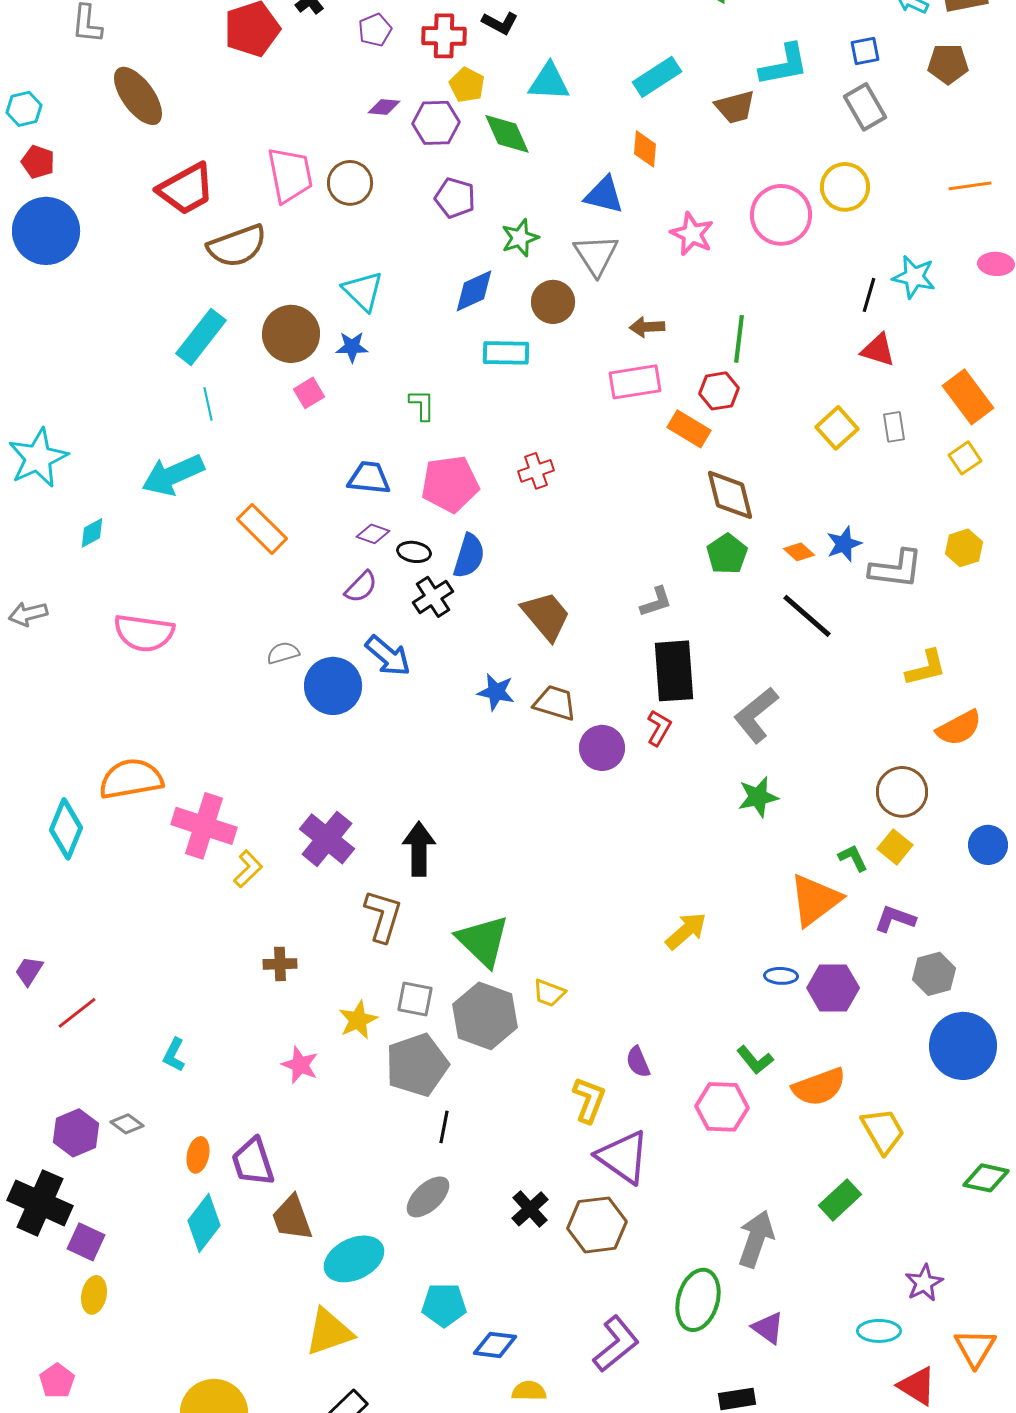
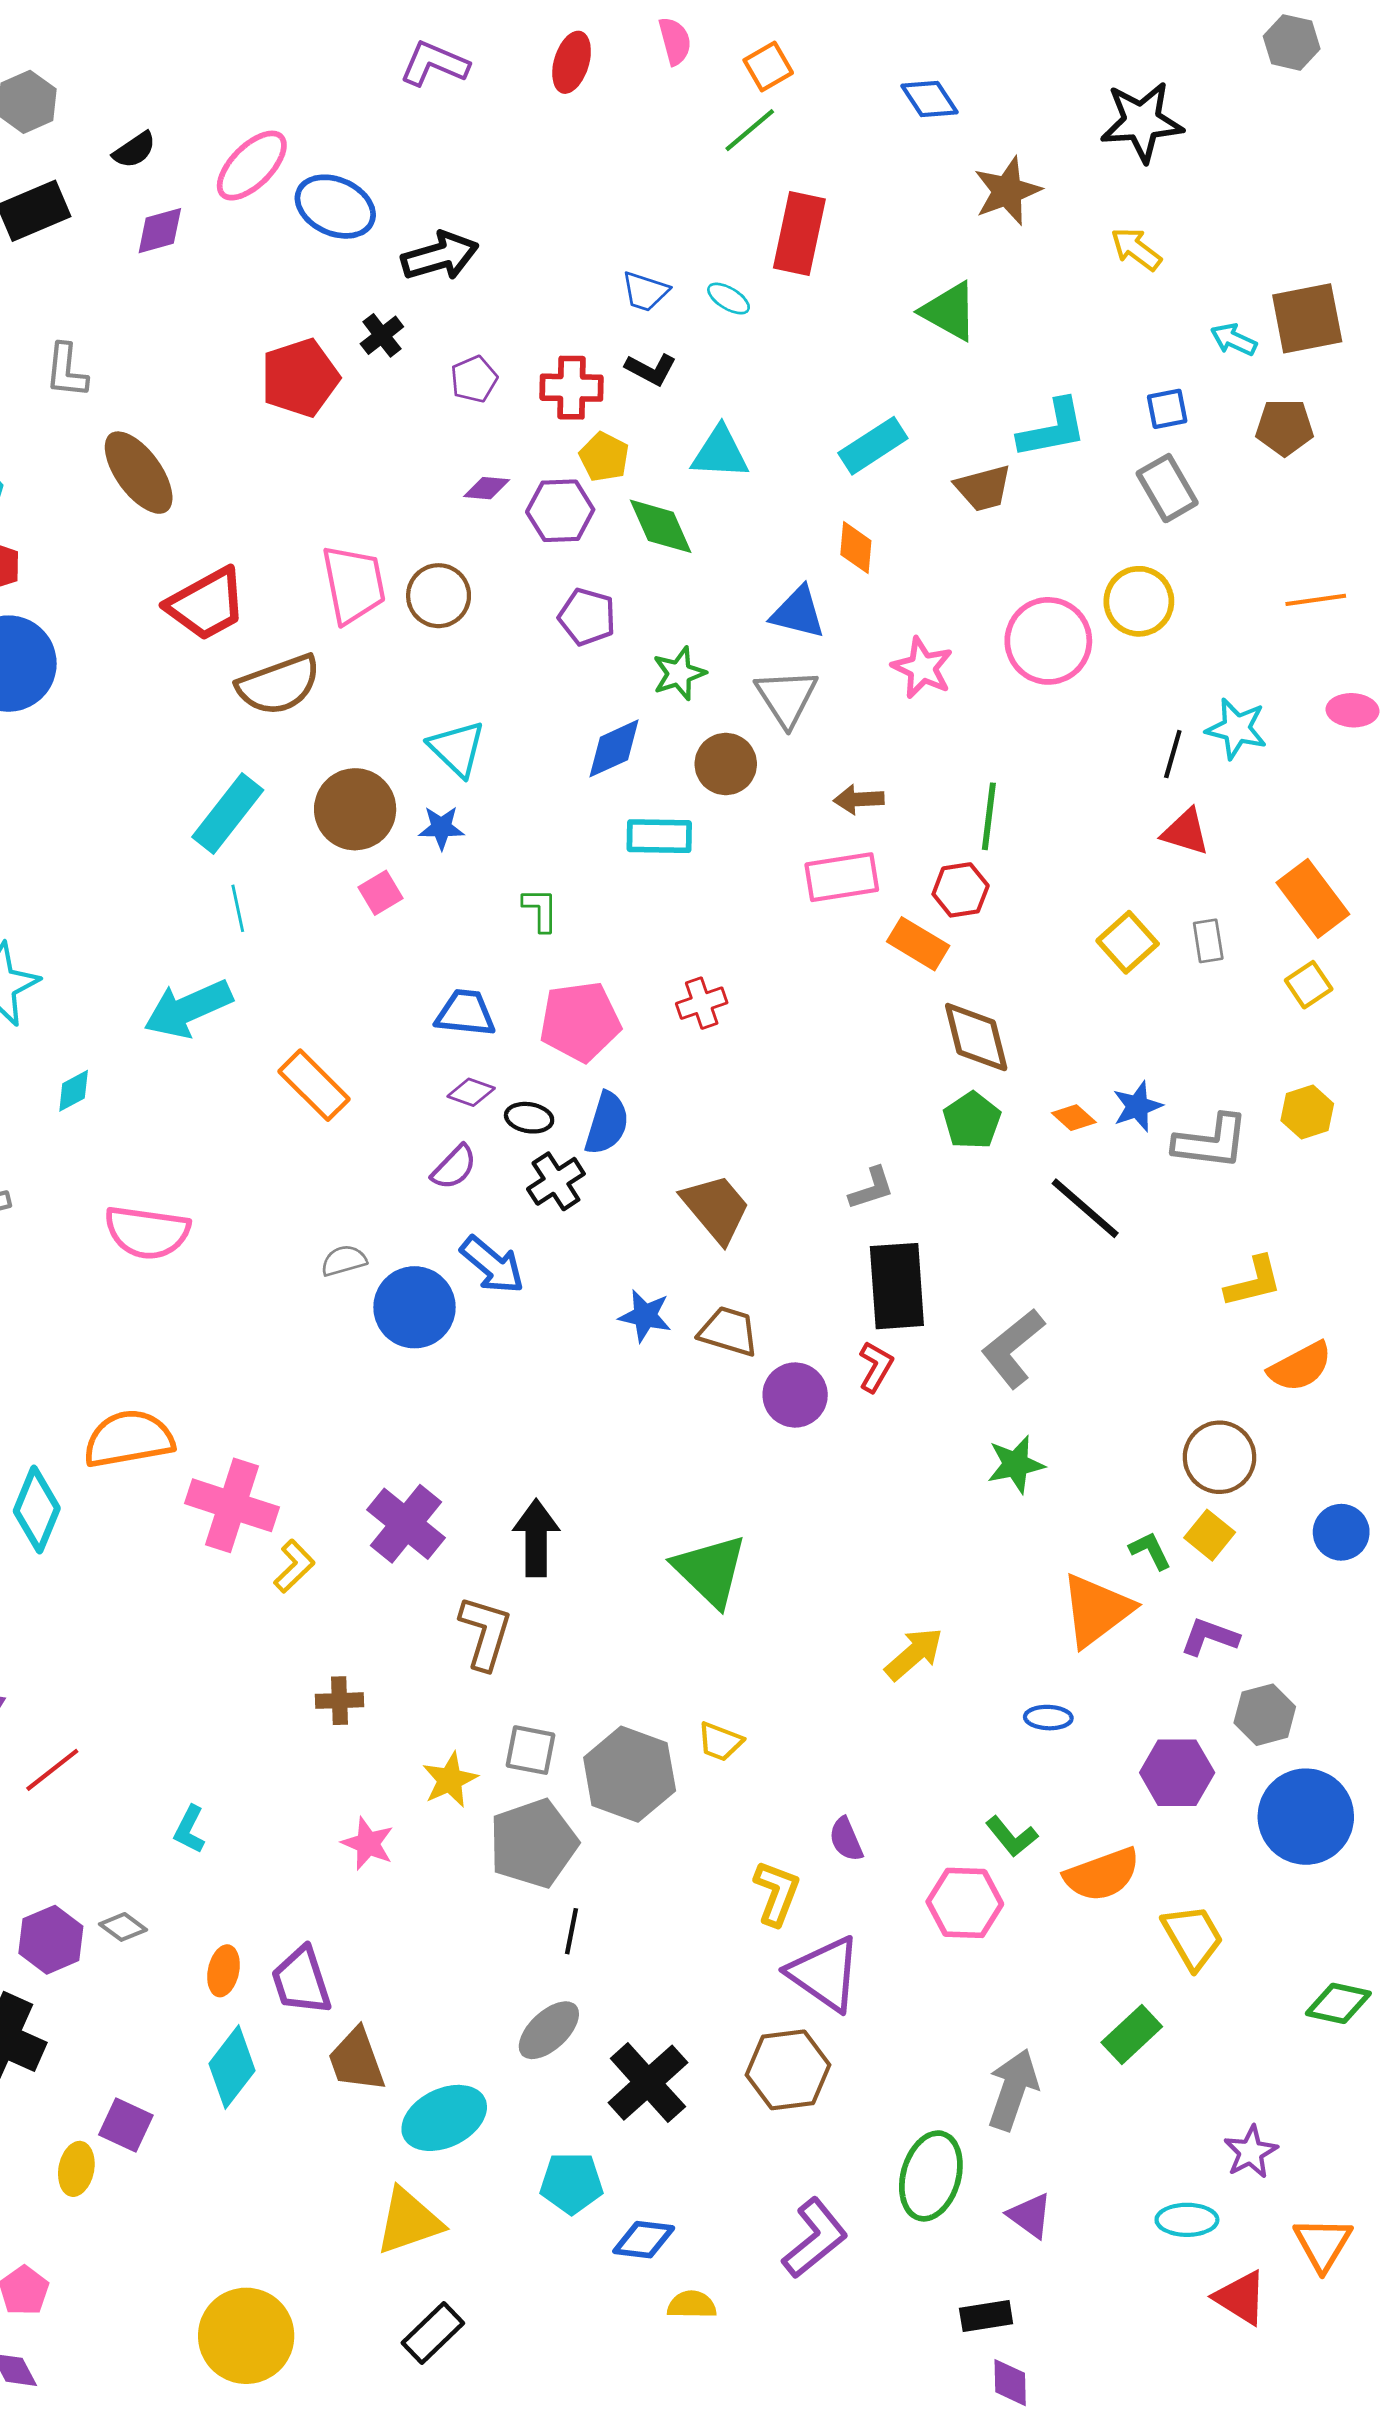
green triangle: (483, 941) -> (710, 1570), moved
purple hexagon: (833, 988) -> (1177, 1773), moved
black cross: (530, 1209) -> (648, 2083), moved, size x1.5
purple square: (86, 1242) -> (126, 2125), moved

